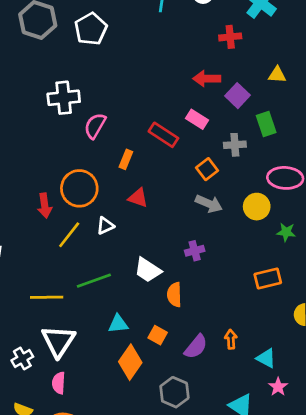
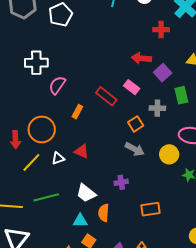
red triangle: (138, 198) -> (82, 151), moved
orange rectangle: (268, 279) -> (150, 209), moved
cyan triangle: (118, 324) -> (80, 221), moved

